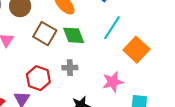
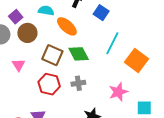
red hexagon: (38, 78) -> (49, 84), moved

